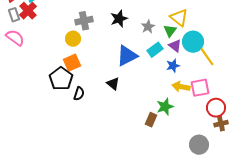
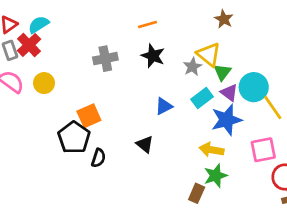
yellow triangle: (179, 18) -> (209, 54), moved
black star: (119, 19) -> (153, 56), turned -30
yellow circle: (73, 39) -> (44, 83), moved
blue triangle: (127, 56) -> (164, 106), size x0.6
blue star: (173, 66) -> (226, 120), size x1.6
yellow arrow: (181, 87) -> (211, 150), moved

